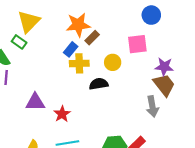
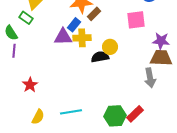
yellow circle: (113, 62) -> (110, 47), moved
brown trapezoid: (164, 85) -> (161, 58), turned -50
purple triangle: (35, 102) -> (63, 37), moved
red star: (62, 114) -> (30, 85), moved

